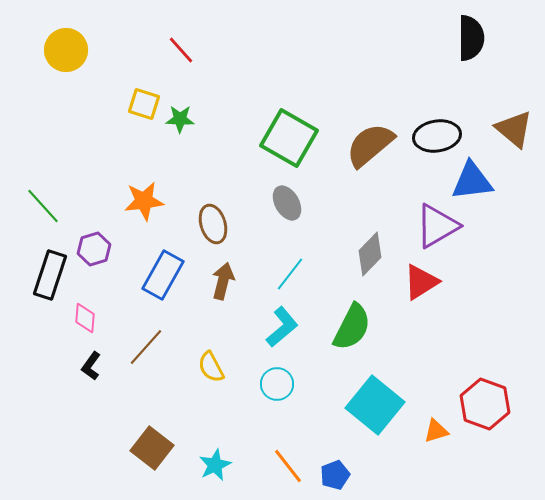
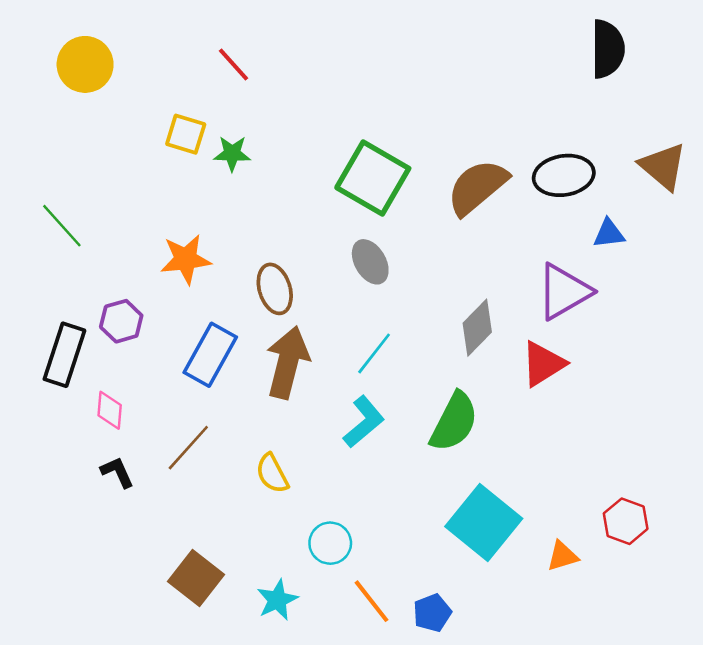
blue triangle: (472, 181) -> (609, 233), size x0.6
green line: (43, 206) -> (62, 226), moved
brown arrow: (223, 281) -> (288, 362), size x1.5
black L-shape: (91, 366) -> (117, 472), turned 120
cyan circle: (277, 384) -> (330, 543), moved
red hexagon: (485, 404) -> (626, 521), size x0.7

